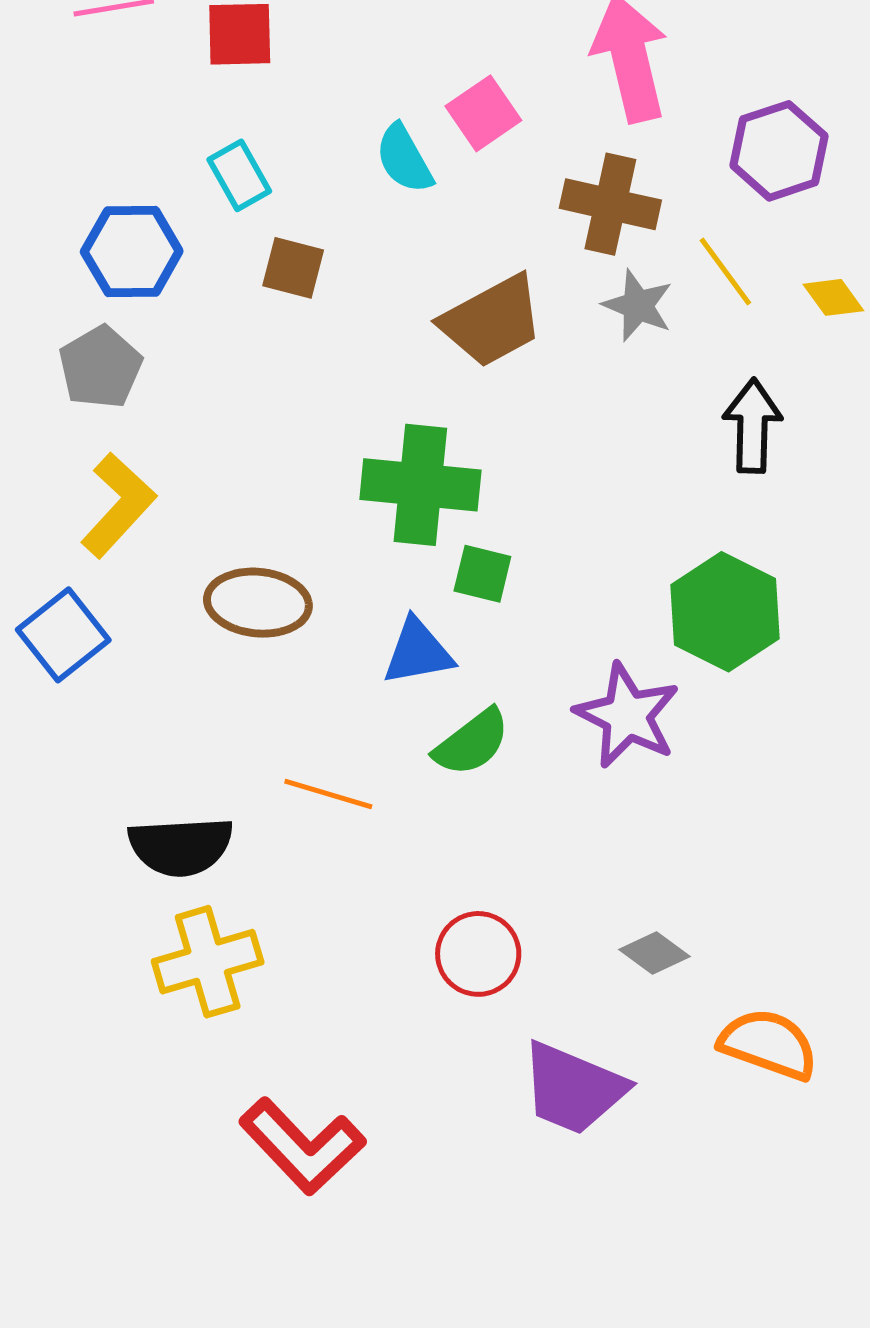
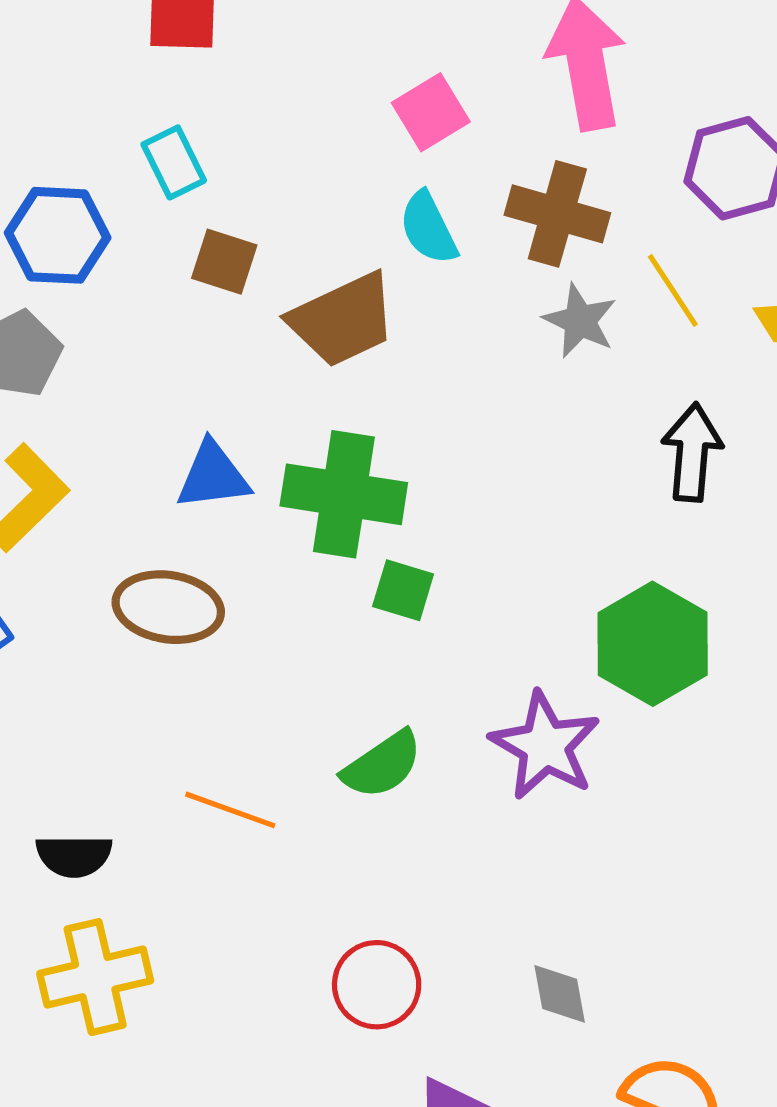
cyan semicircle: (404, 159) -> (428, 228), moved
brown trapezoid: (492, 321) -> (343, 320), moved
blue triangle: (418, 652) -> (213, 476), moved
black semicircle: (181, 846) -> (74, 856), size x0.7
gray diamond: (654, 953) -> (560, 994), turned 40

